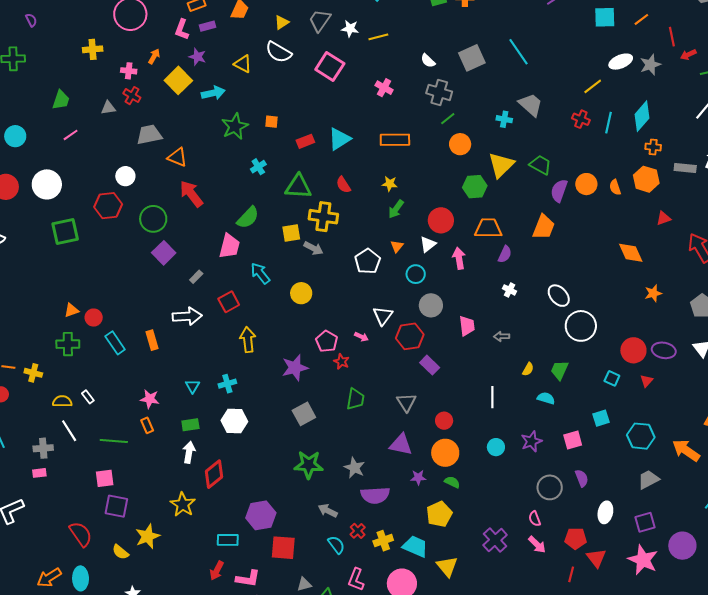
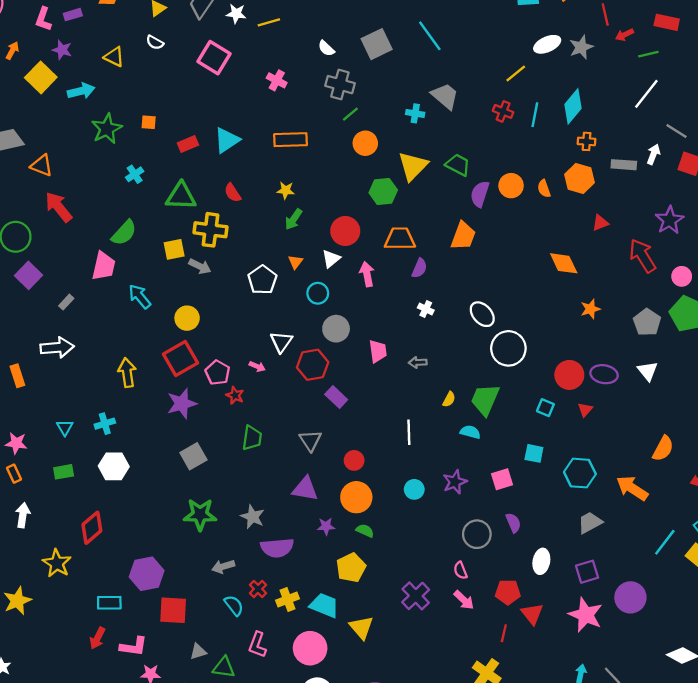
white semicircle: (279, 52) -> (155, 42), size x0.6
red square: (229, 302) -> (181, 359), moved, size x1.4
green trapezoid: (559, 370) -> (485, 400), size x1.4
cyan square: (601, 418) -> (534, 453), turned 30
white arrow: (189, 452) -> (23, 515), moved
gray arrow: (328, 511) -> (223, 567), turned -42

